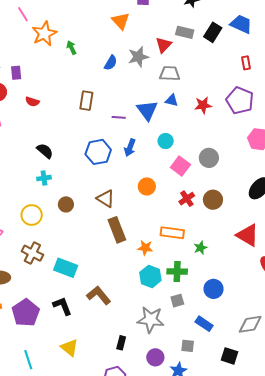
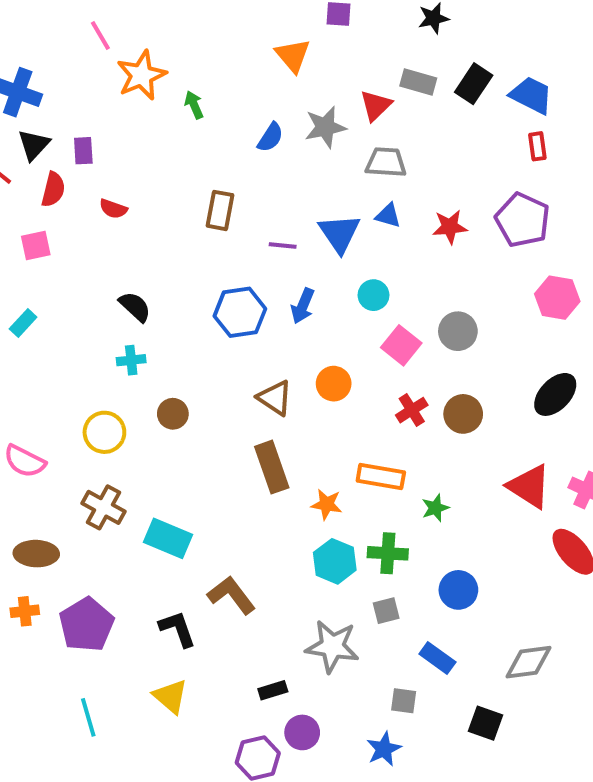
blue trapezoid: (241, 24) -> (531, 95), moved
brown triangle: (106, 199) -> (275, 398), moved
black L-shape: (62, 306) -> (178, 629), moved
black rectangle: (121, 343) -> (273, 690), turned 56
purple circle: (155, 357) -> (302, 732), moved

